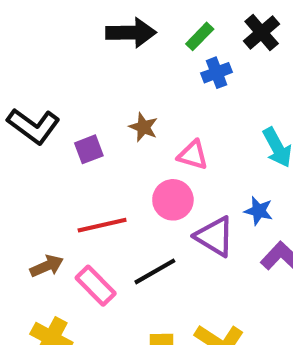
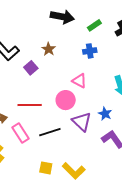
blue cross: (217, 73) -> (90, 51), moved
brown star: (143, 127) -> (49, 49), moved
purple square: (89, 149) -> (31, 68), turned -32

